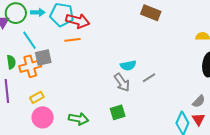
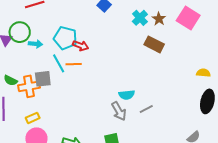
cyan arrow: (38, 12) -> (36, 44), moved
red arrow: (78, 21) -> (81, 46), size x0.7
cyan line: (29, 40) -> (59, 63), moved
green semicircle: (11, 62) -> (11, 80), turned 120

